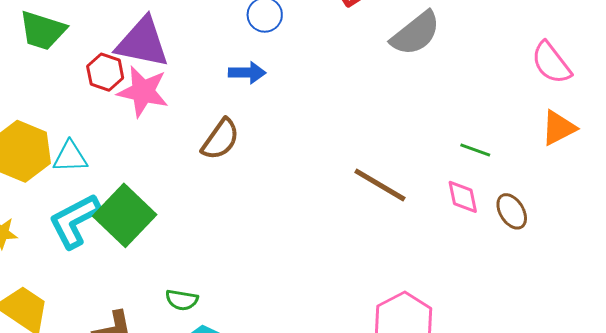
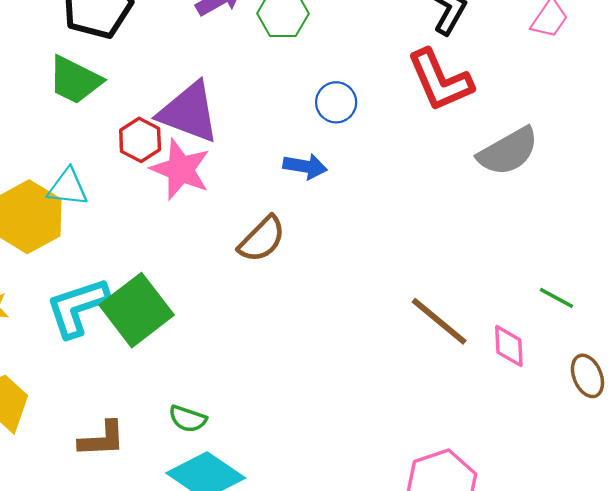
cyan triangle: (70, 157) -> (68, 187), moved
pink diamond: (463, 197) -> (509, 346), moved

